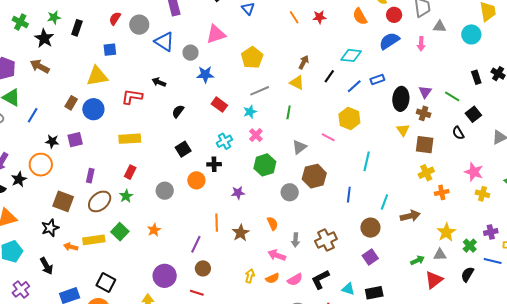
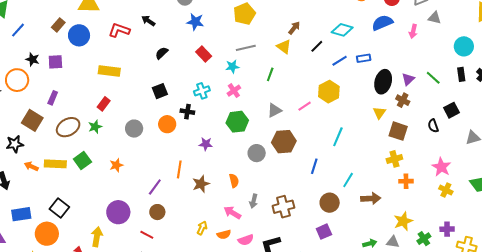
cyan circle: (471, 34) -> (464, 46), moved
green line: (452, 96) -> (433, 78), moved
pink line: (328, 137) -> (305, 106), turned -72
purple rectangle: (90, 176) -> (53, 98), moved

